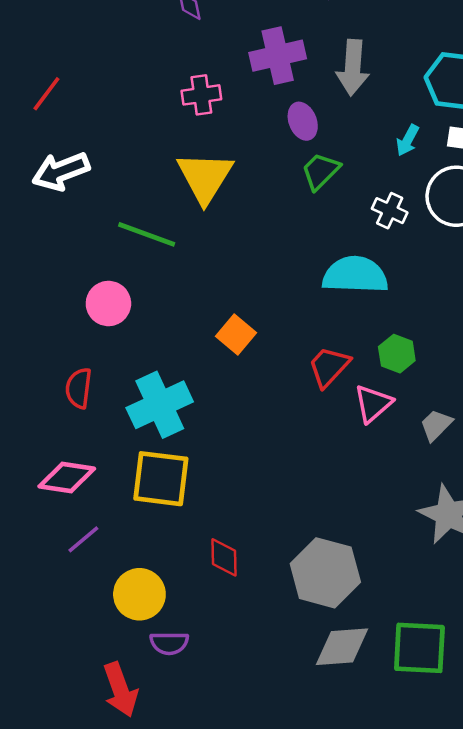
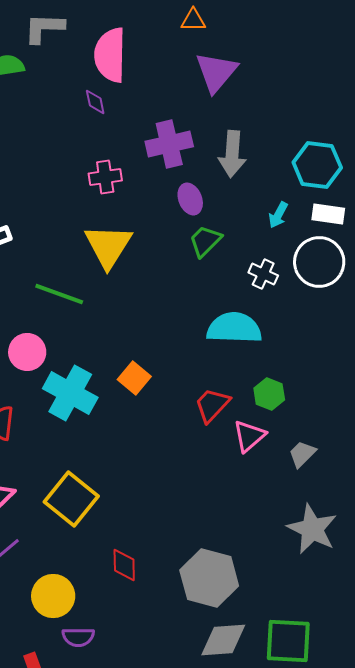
cyan cross: (160, 405) -> (70, 393), moved, turned -36
yellow square: (161, 479) -> (71, 499), turned 32

